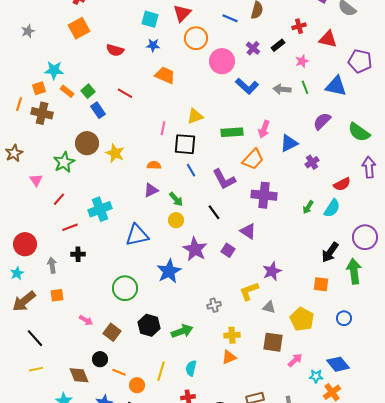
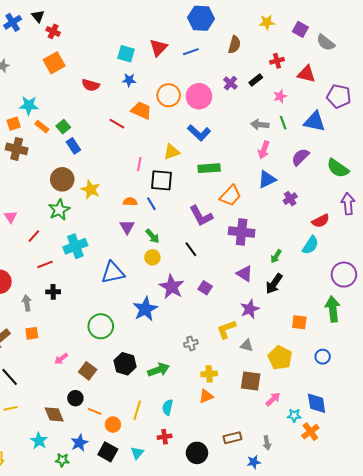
blue line: (230, 18) -> (191, 52), moved, turned -42
orange circle: (196, 38) -> (169, 95), moved
blue L-shape: (247, 86) -> (199, 133), moved
red line: (125, 93) -> (117, 124), moved
pink arrow: (264, 129) -> (264, 150), moved
green star: (64, 162) -> (59, 210), moved
blue line: (191, 170) -> (151, 204), moved
purple triangle: (151, 190) -> (127, 227), turned -35
green arrow: (308, 207) -> (276, 256), moved
purple triangle: (248, 231) -> (245, 274), moved
black arrow: (330, 252) -> (274, 284), moved
pink arrow: (86, 320) -> (61, 359), turned 112
blue diamond: (338, 364) -> (317, 403), turned 30

